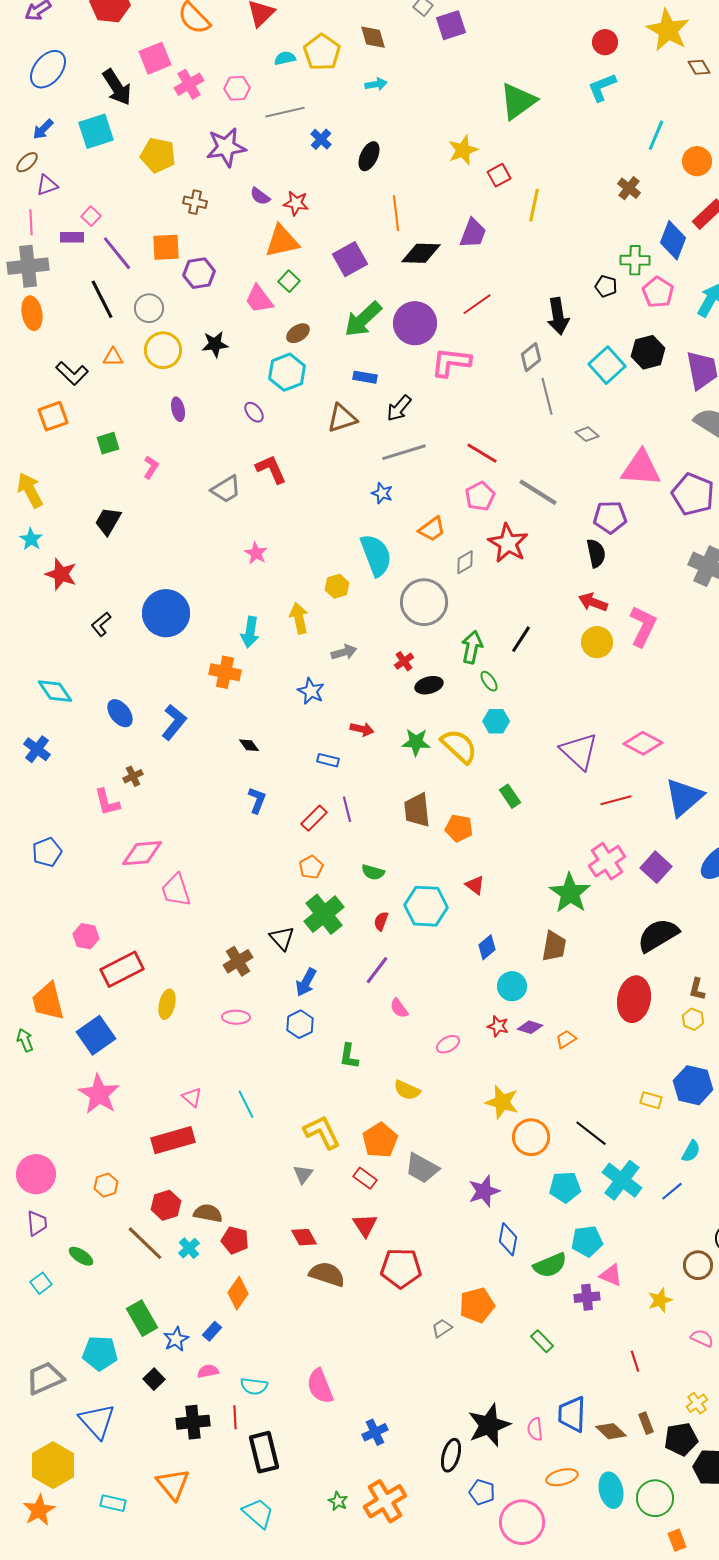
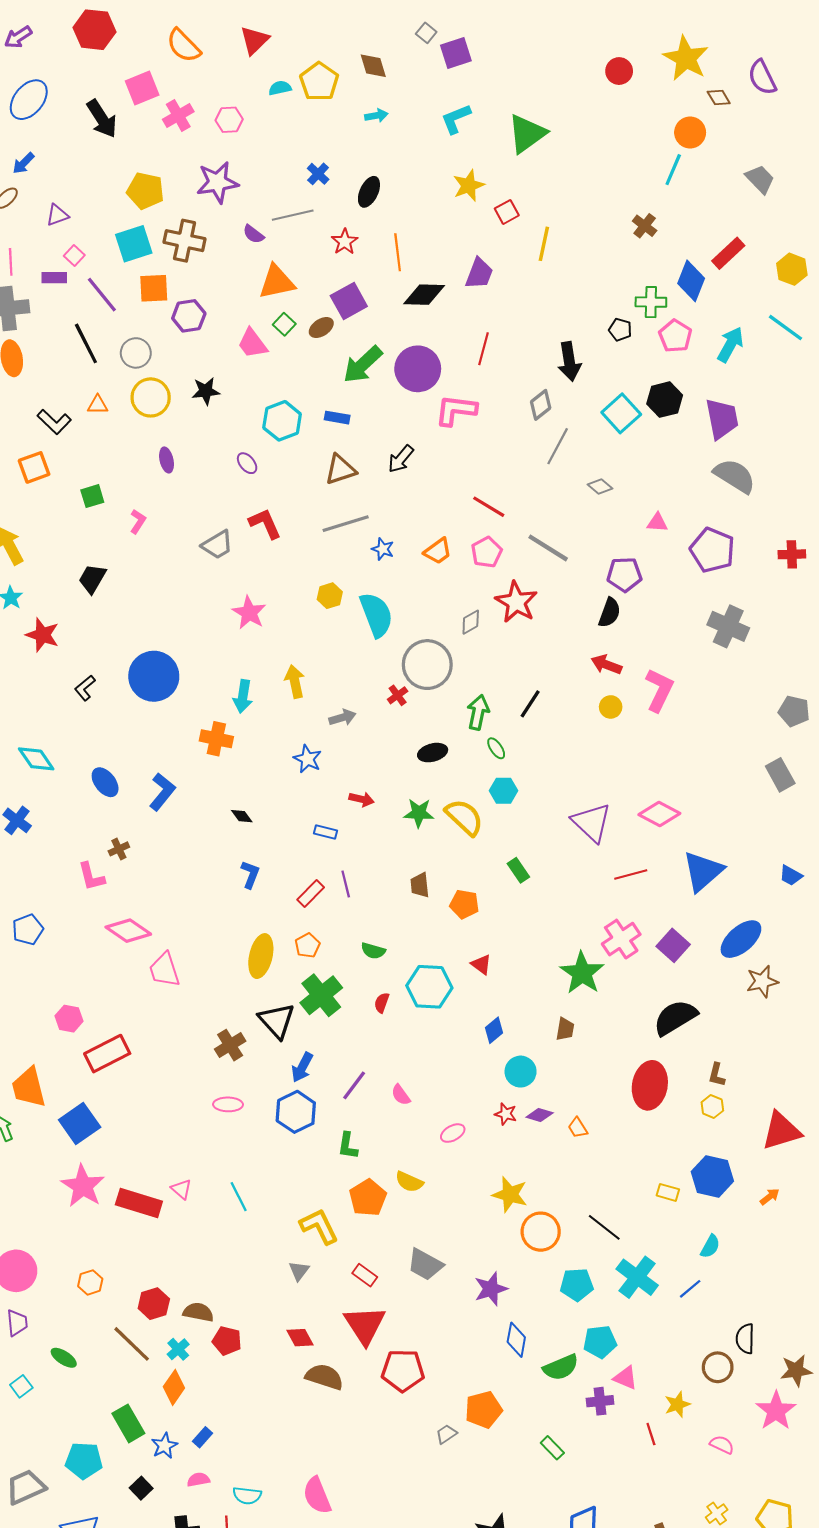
cyan L-shape: (602, 87) -> (456, 119), moved
gray line: (285, 112) -> (293, 215), moved
cyan square: (96, 131) -> (134, 244), moved
orange circle: (697, 161) -> (690, 132), moved
purple triangle: (47, 185) -> (57, 215), moved
brown cross: (195, 202) -> (185, 241), size x1.6
red star: (296, 203) -> (345, 242), moved, turned 30
red line: (477, 304) -> (483, 349), turned -40
brown ellipse: (298, 333) -> (321, 328), moved
blue rectangle: (365, 377) -> (337, 418), moved
gray line: (547, 396) -> (558, 446), turned 42
gray line: (404, 452) -> (346, 524), moved
pink triangle: (641, 468) -> (657, 523), size x0.5
orange trapezoid: (432, 529) -> (438, 551), moved
pink star: (256, 553) -> (249, 613), size x1.4
black semicircle: (596, 553) -> (610, 613), turned 32
yellow hexagon: (337, 586) -> (330, 596), moved
yellow circle: (597, 642) -> (611, 707), size x0.7
red cross: (404, 661) -> (398, 695), moved
brown trapezoid: (417, 810) -> (420, 885), size x0.7
pink diamond: (142, 853) -> (128, 931), turned 39
black triangle: (282, 938) -> (277, 1021), size x1.4
brown trapezoid: (554, 946) -> (565, 1029), size x0.7
purple line: (377, 970) -> (354, 1085), moved
yellow ellipse: (167, 1004) -> (261, 956), moved, size x1.4
blue hexagon: (300, 1024) -> (296, 1112), size x1.4
orange trapezoid: (566, 1039) -> (578, 1128), turned -90
red rectangle: (173, 1140) -> (139, 1203), moved, turned 33
orange pentagon: (380, 1140) -> (368, 1198), moved
red triangle: (365, 1225) -> (365, 1325), size x1.6
orange diamond: (238, 1293) -> (174, 1387), moved
red line: (635, 1361) -> (651, 1434), moved

